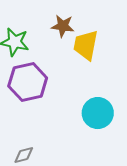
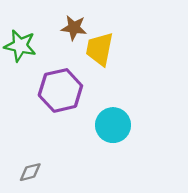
purple hexagon: (28, 82) -> (60, 90), moved

